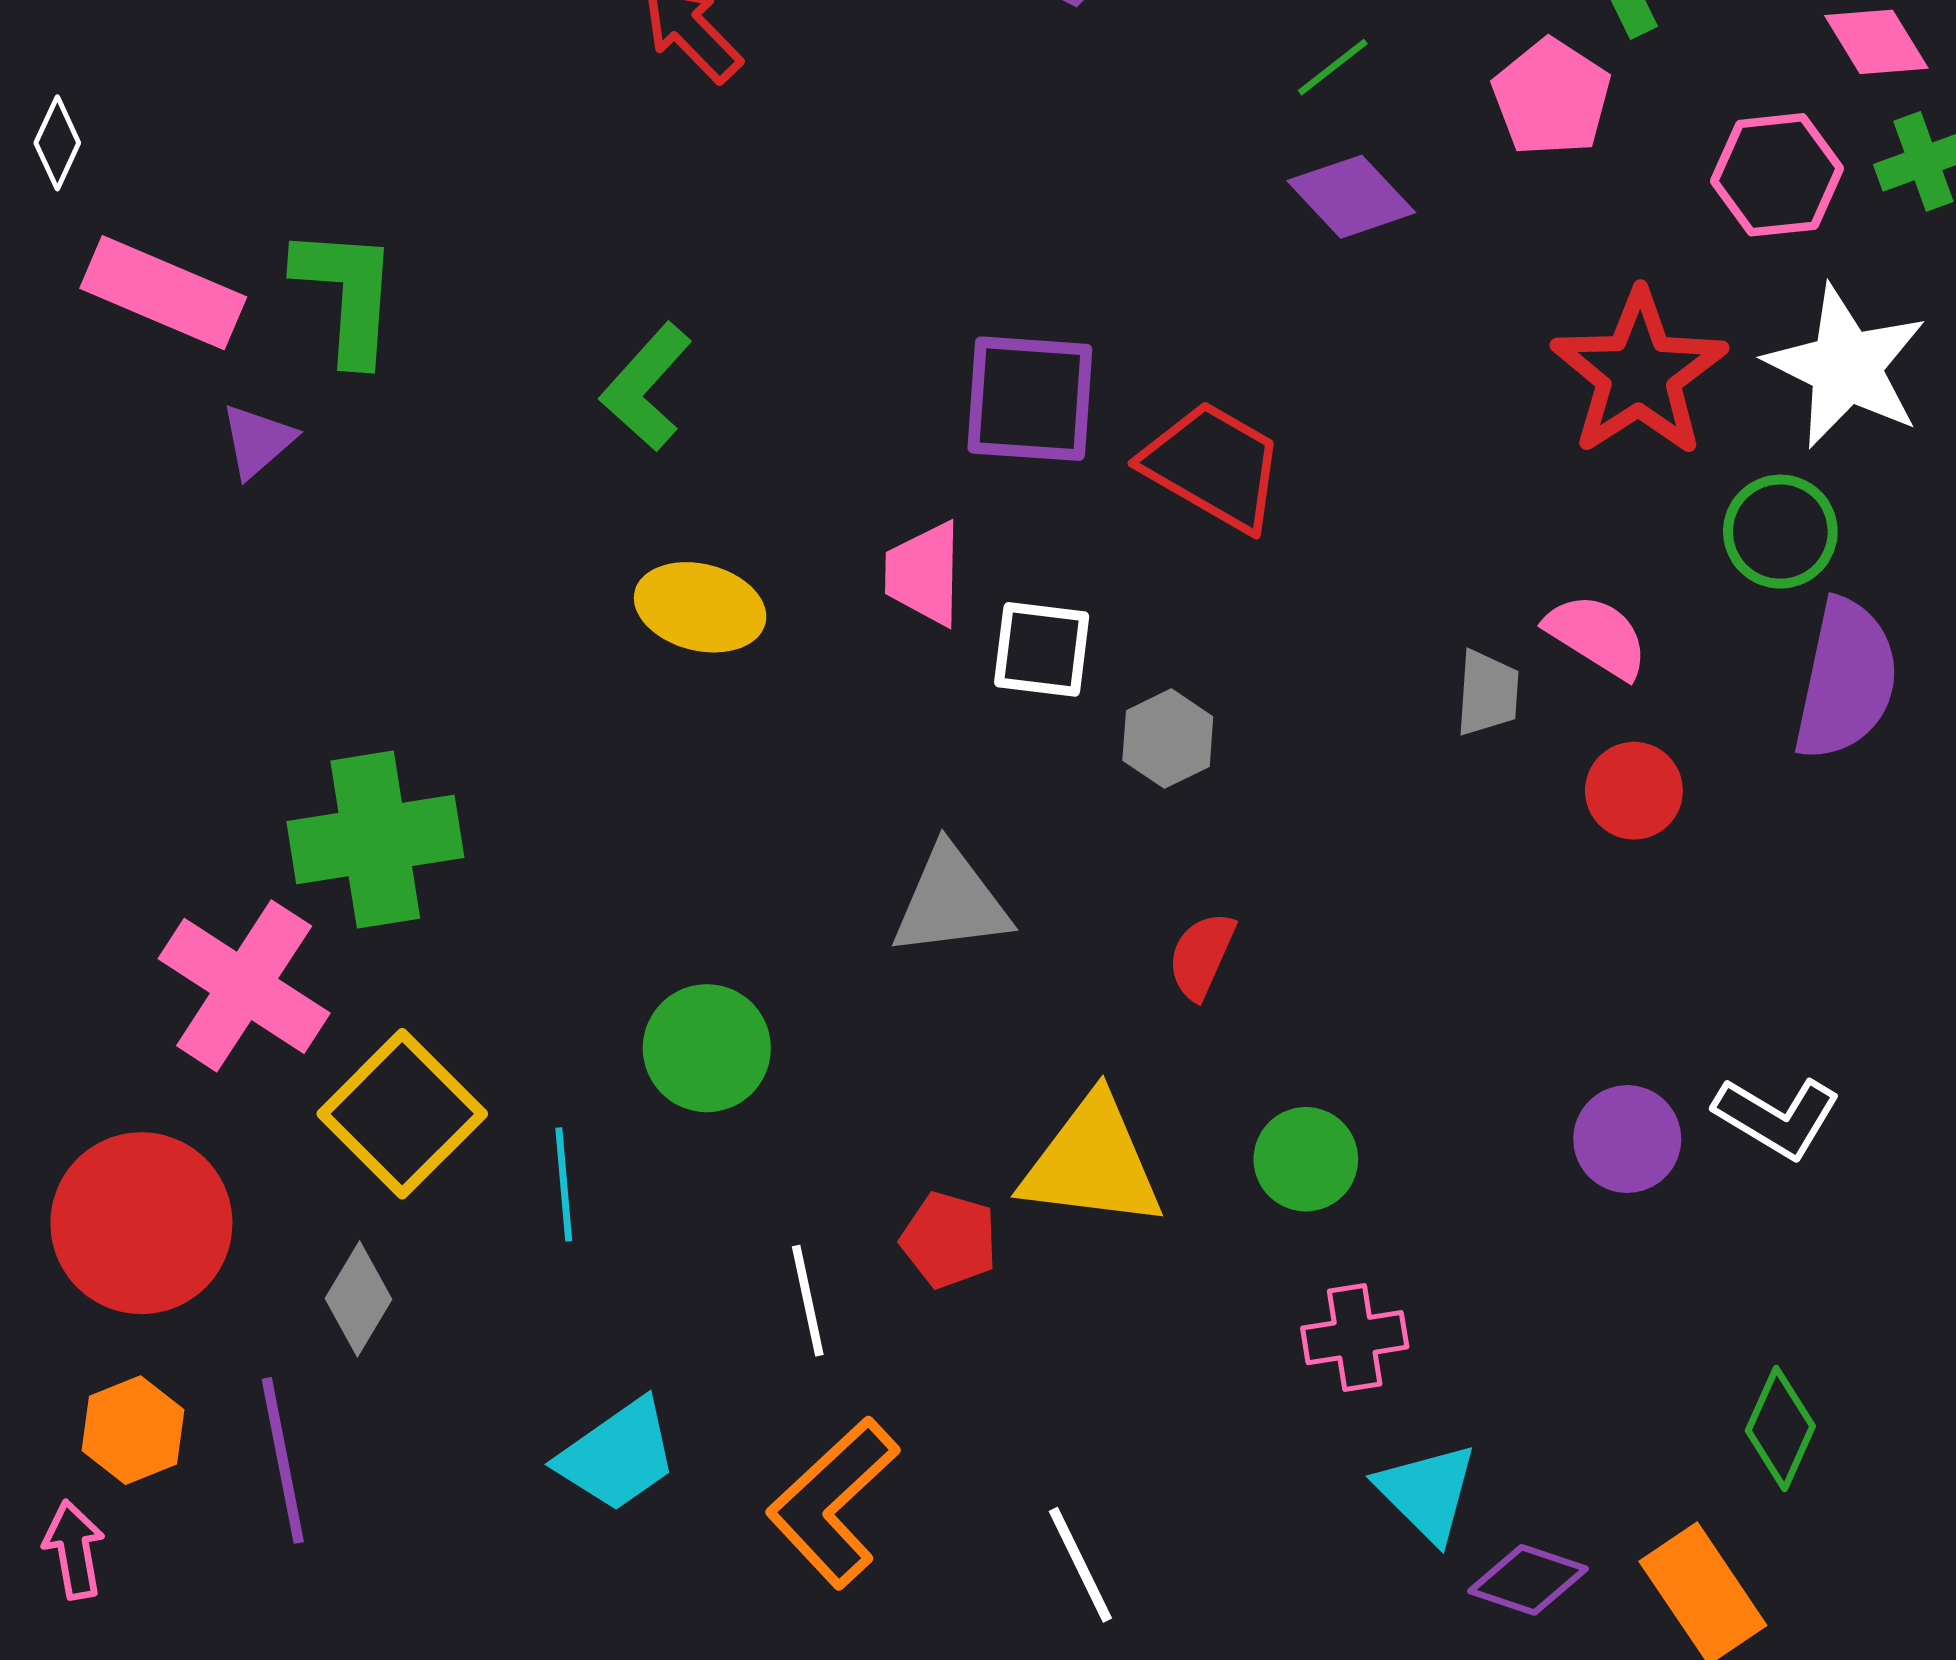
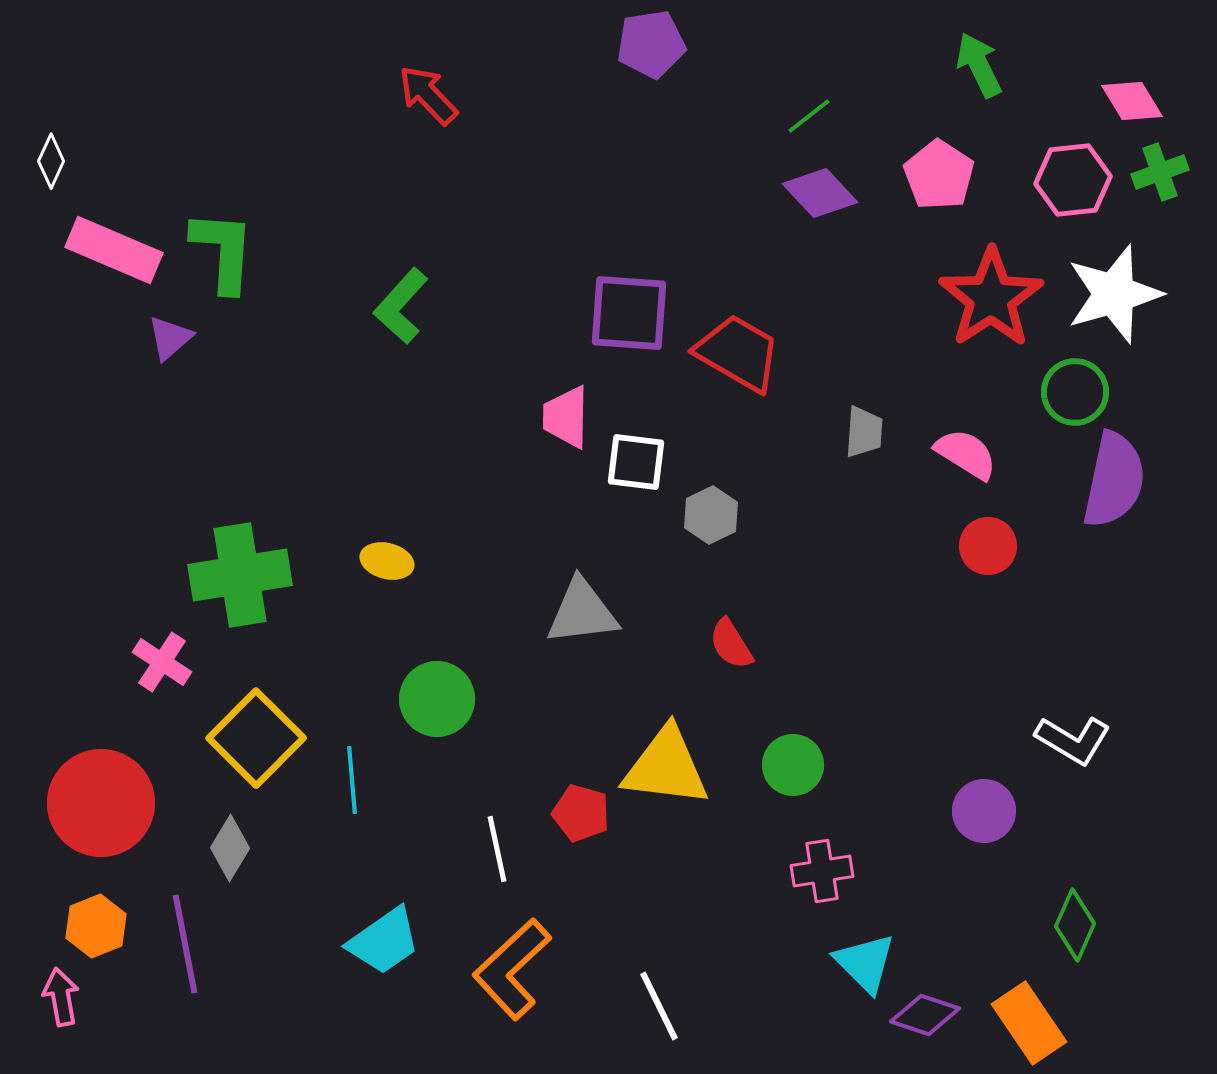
pink pentagon: (1552, 97) -> (939, 175), moved
white star: (1846, 367) -> (1114, 294), turned 30
yellow ellipse: (700, 607) -> (387, 561), moved, size x0.7
gray trapezoid: (1488, 693) -> (864, 432), moved
red semicircle: (1202, 956) -> (731, 644), turned -56
pink cross: (244, 986) -> (162, 662), size x0.6
purple circle: (1627, 1139) -> (984, 811), moved

